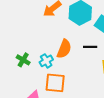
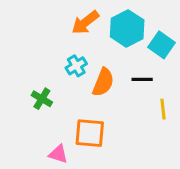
cyan cross: (46, 61) -> (76, 66), moved

